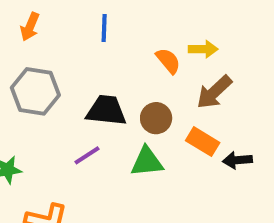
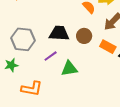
gray hexagon: (35, 91) -> (23, 39), moved
green triangle: (147, 162) -> (69, 69), moved

